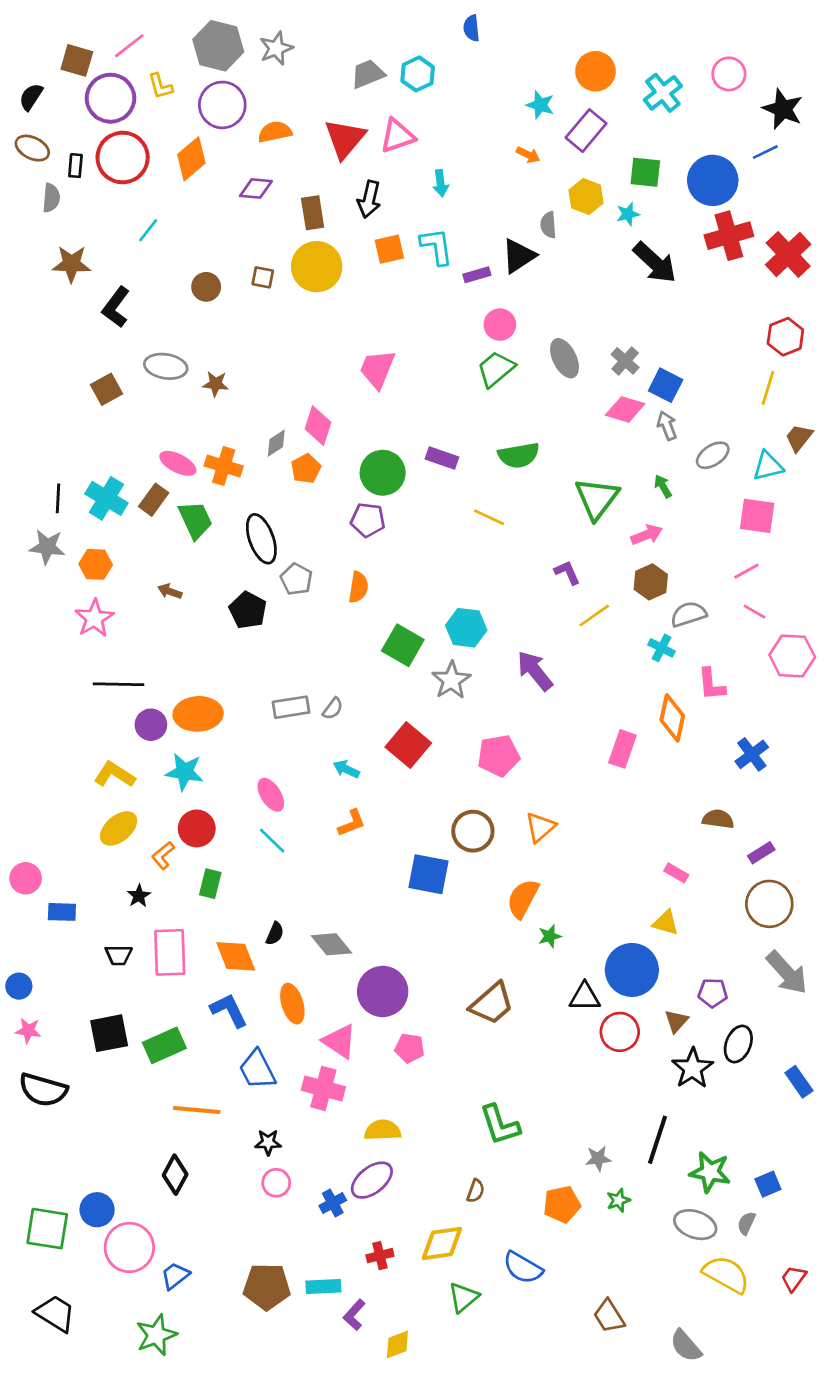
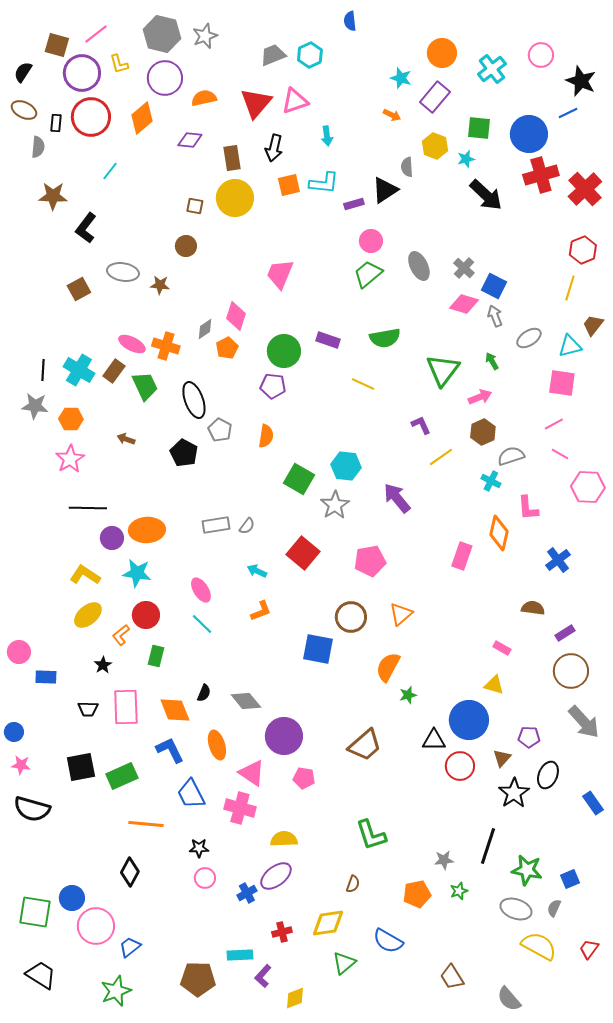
cyan L-shape: (437, 246) -> (324, 183), turned 104
brown circle: (206, 287) -> (186, 246), moved
brown pentagon: (267, 1287) -> (198, 979), moved

